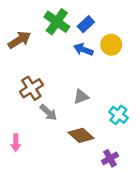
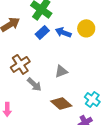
blue rectangle: (86, 24) -> (42, 32), moved
cyan cross: (118, 115) -> (92, 99), moved

